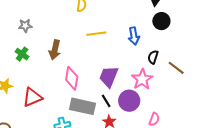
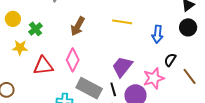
green cross: (22, 54) -> (36, 29), moved
pink diamond: (72, 78) -> (73, 60), moved

